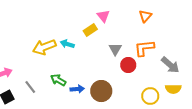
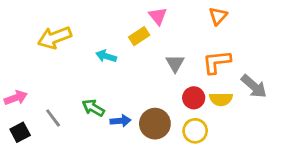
yellow arrow: (44, 47) -> (55, 38), moved
red circle: (128, 65) -> (194, 98), moved
yellow semicircle: (173, 89) -> (221, 99), moved
yellow circle: (150, 96) -> (195, 131), moved

